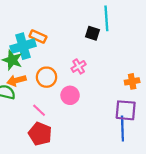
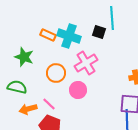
cyan cross: (23, 46) -> (69, 36), moved, turned 35
pink cross: (79, 66) -> (86, 63), size x1.6
orange arrow: (17, 80) -> (28, 109), moved

